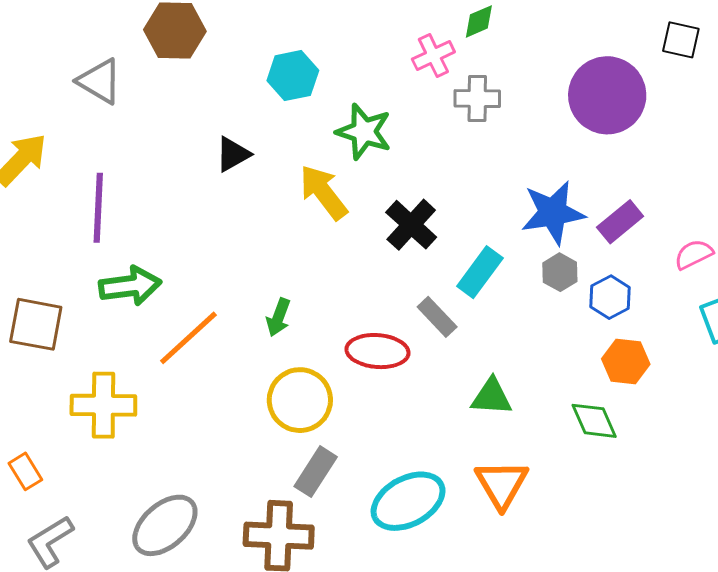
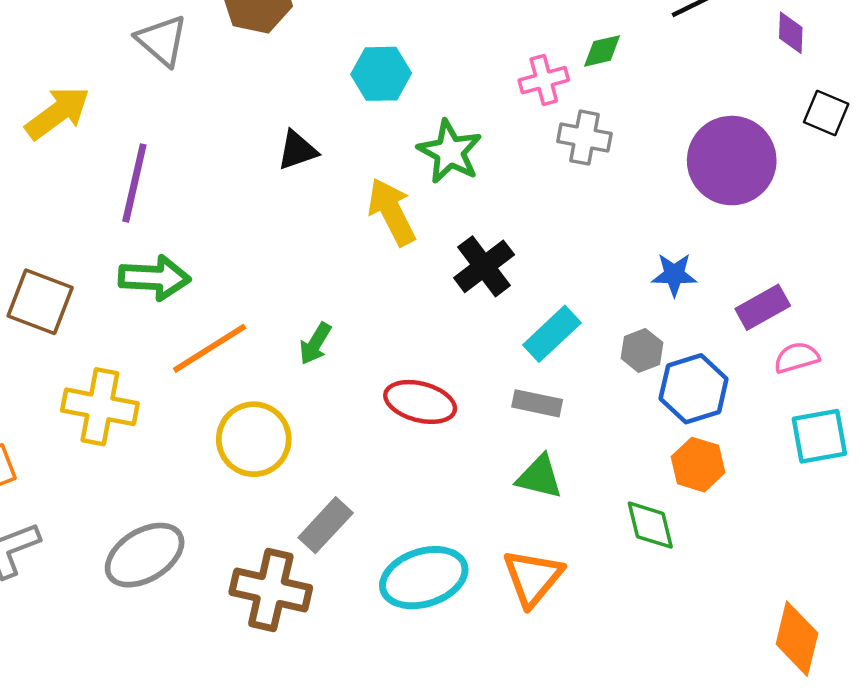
blue star: (553, 213) -> (674, 275), moved, size x0.6
purple rectangle: (620, 222) -> (763, 307), moved
blue hexagon: (610, 297) -> (694, 389), size x1.4
gray rectangle: (437, 317) -> (537, 403), moved, turned -45
yellow circle: (300, 400) -> (254, 439), moved

